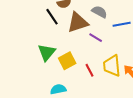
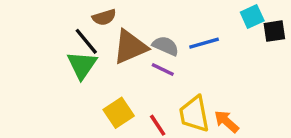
gray semicircle: (99, 12) -> (165, 46), moved
green triangle: (47, 52) -> (82, 65), moved

